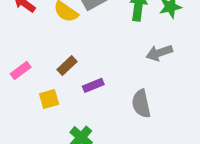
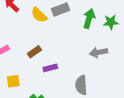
yellow square: (49, 99) -> (13, 81), moved

